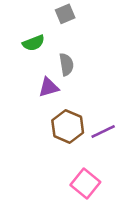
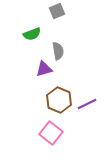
pink square: (85, 183) -> (51, 133), moved

